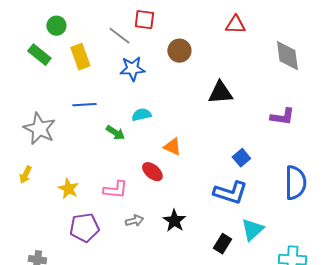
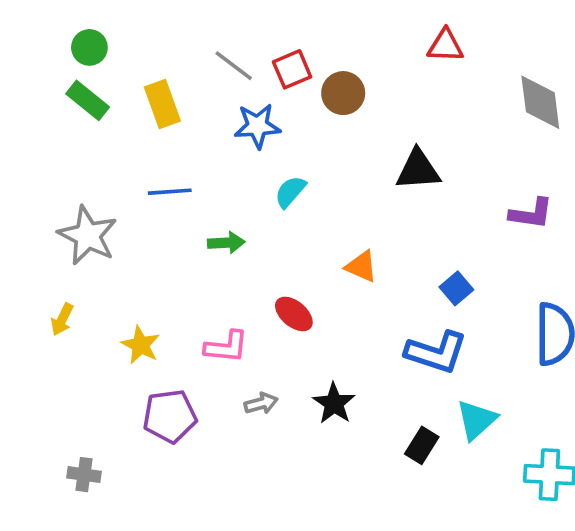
red square: (144, 20) -> (292, 69), moved, turned -30
green circle: (56, 26) -> (89, 47), moved
cyan semicircle: (141, 115) -> (290, 192), moved, turned -36
green arrow: (115, 133) -> (226, 243), turned -36
orange triangle: (172, 147) -> (361, 267), moved

